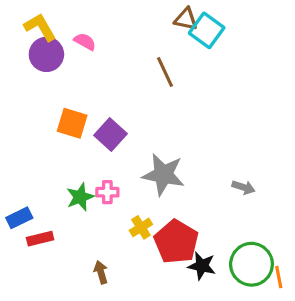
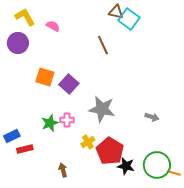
purple circle: (46, 54) -> (18, 43), moved
orange line: (279, 277) -> (174, 173), turned -64

